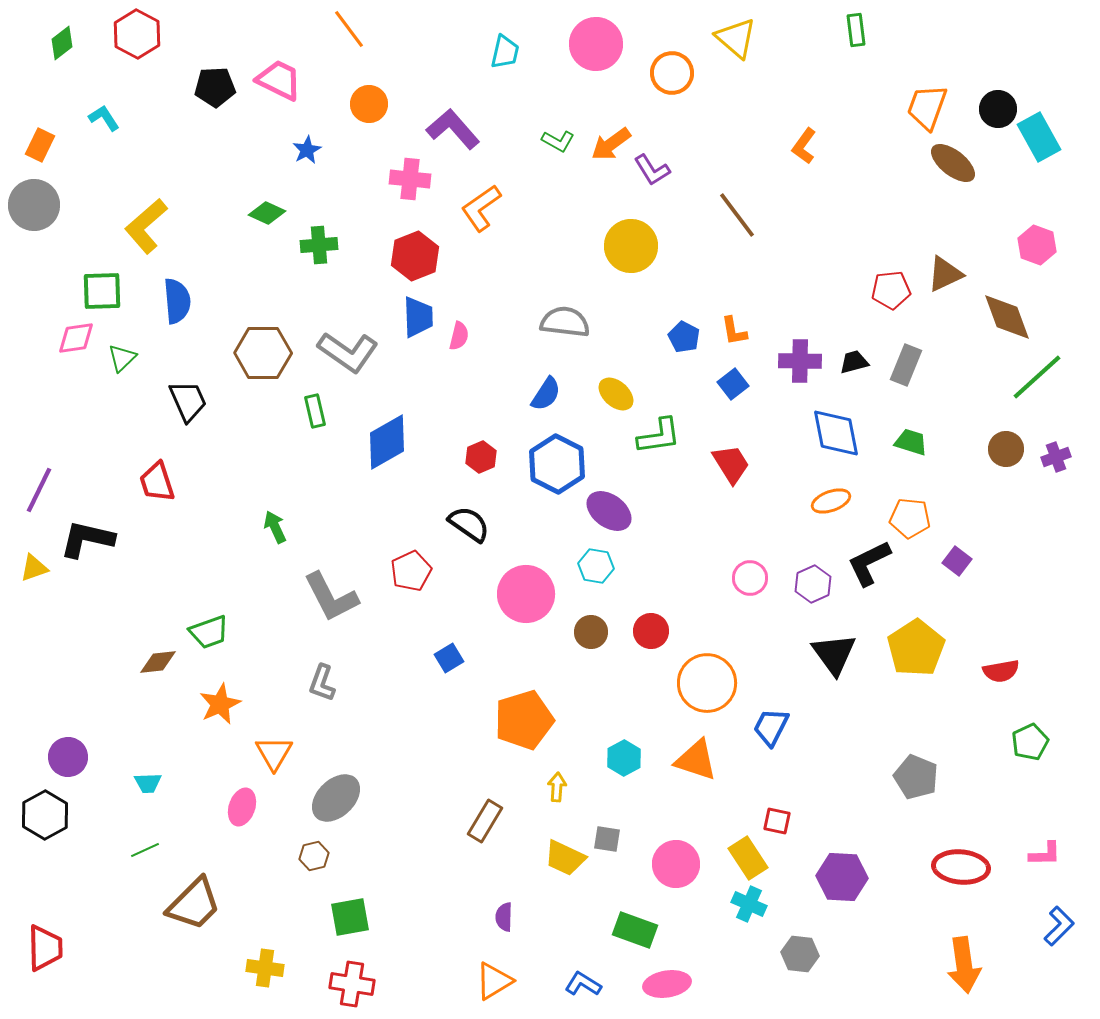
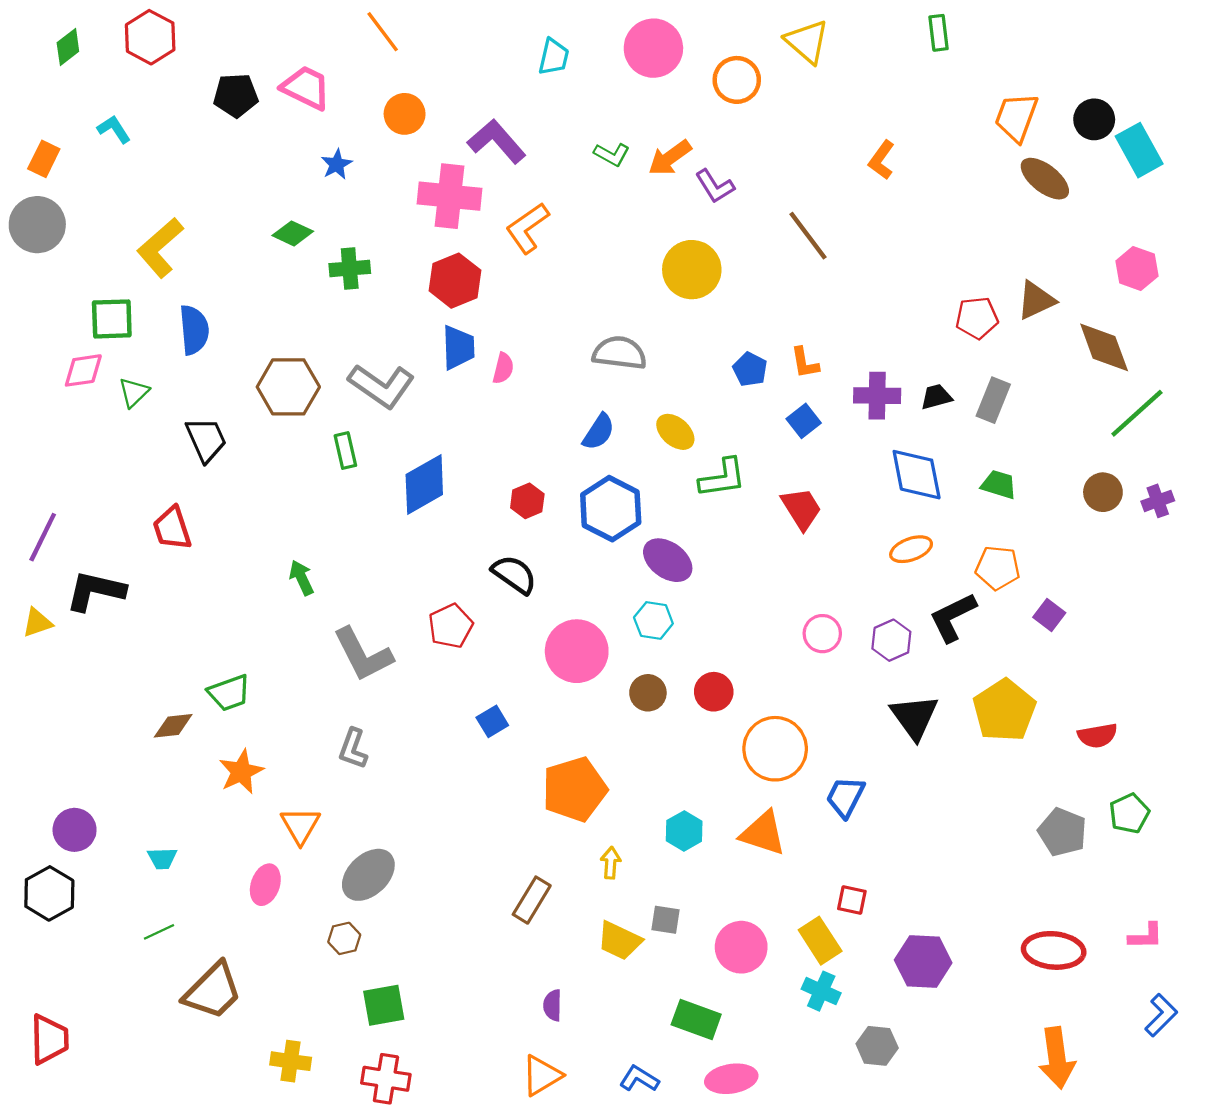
pink cross: (410, 179) -> (450, 196), size x1.4
gray pentagon: (916, 777) -> (1062, 832), moved

